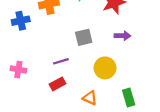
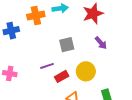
purple arrow: (122, 36) -> (101, 43), turned 48
red rectangle: (58, 84) -> (62, 76), moved

